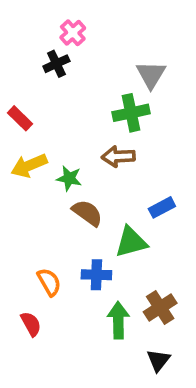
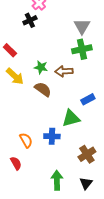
green cross: (131, 113) -> (82, 49), moved
yellow arrow: (29, 166) -> (15, 76), turned -114
green star: (69, 178) -> (41, 67), moved
brown semicircle: (87, 213) -> (43, 89), moved
green arrow: (118, 320) -> (57, 180), moved

